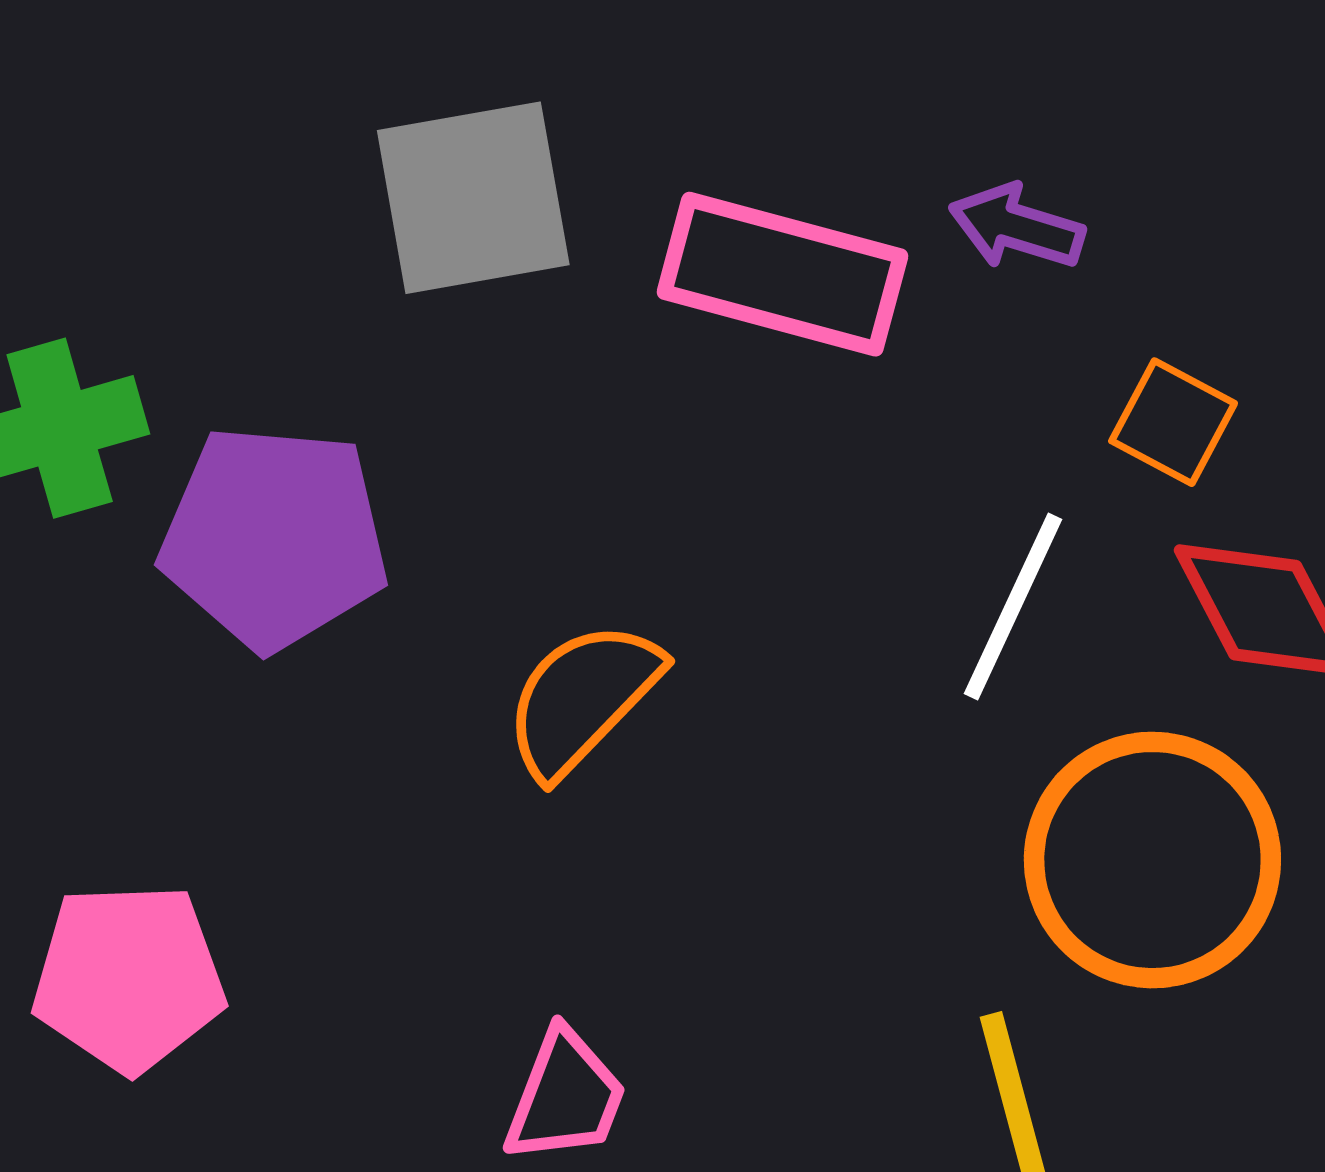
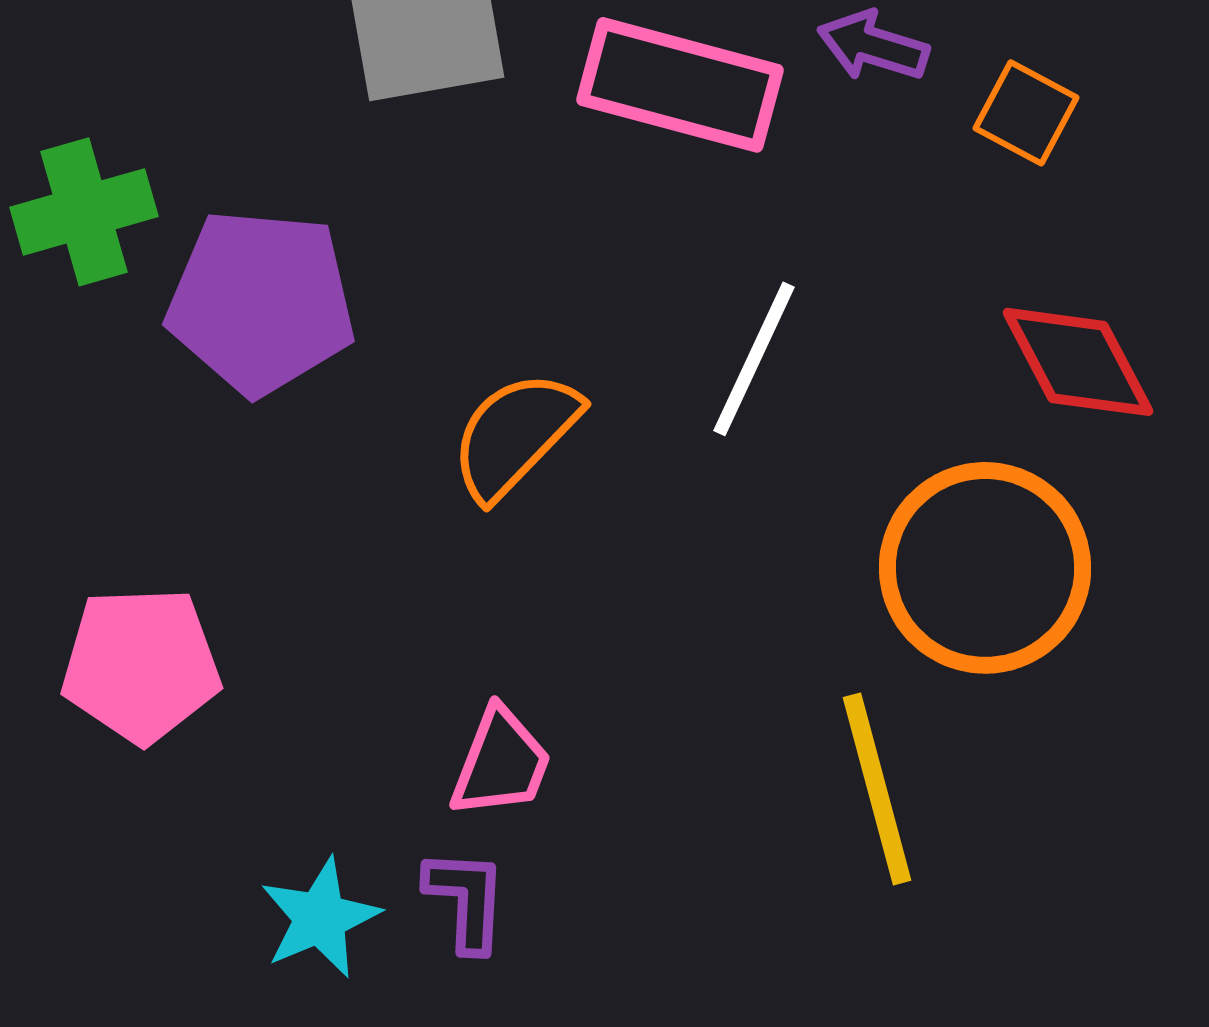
orange square: (1173, 422) -> (1026, 113), moved
white line: (1013, 606) -> (754, 359), moved

